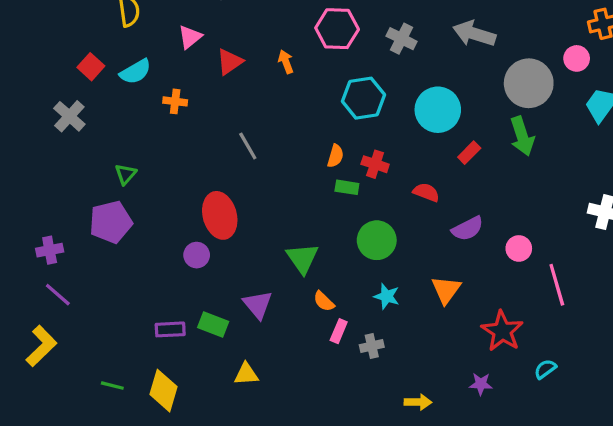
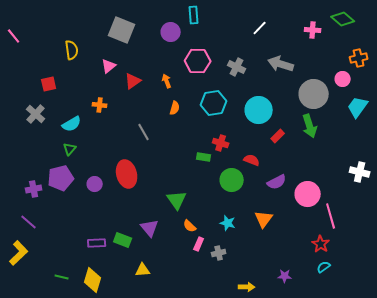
red square: (91, 67) -> (49, 84), turned 35
cyan semicircle: (135, 72) -> (72, 124), moved
orange semicircle: (335, 156) -> (175, 108), moved
green circle: (377, 240) -> (232, 180), moved
pink circle: (519, 248) -> (308, 194), size x1.6
purple cross: (50, 250) -> (34, 189), moved
purple circle: (197, 255) -> (95, 184), moved
red star: (502, 331) -> (321, 244), moved, size x0.7

